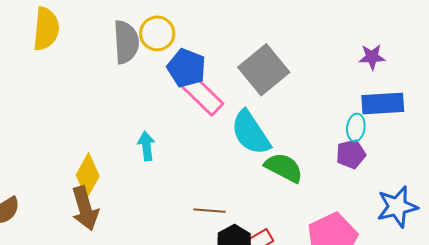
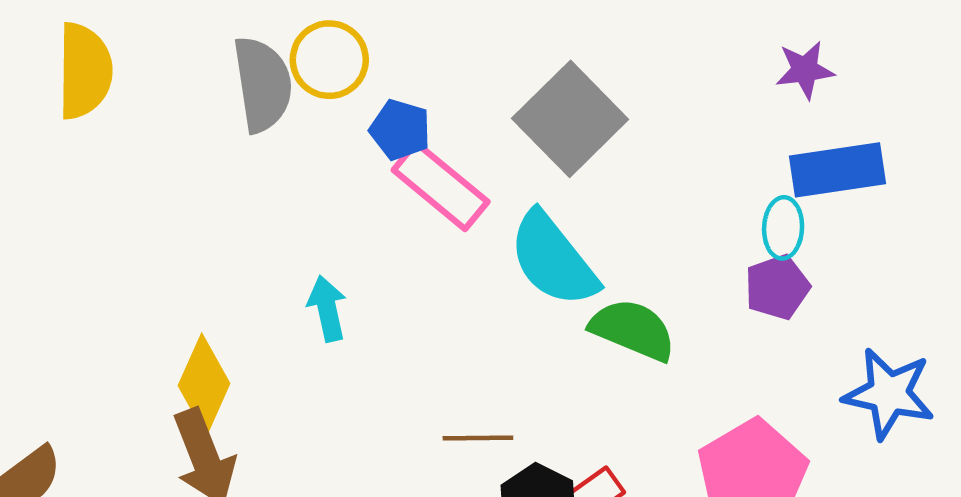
blue pentagon: (187, 68) -> (400, 130), size x0.7
blue star: (397, 207) -> (889, 394), turned 30

